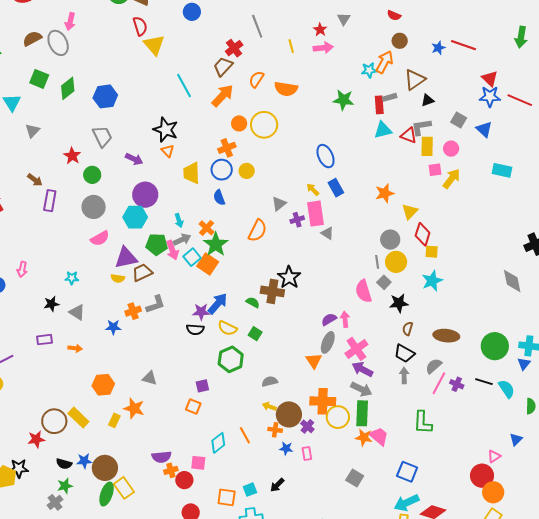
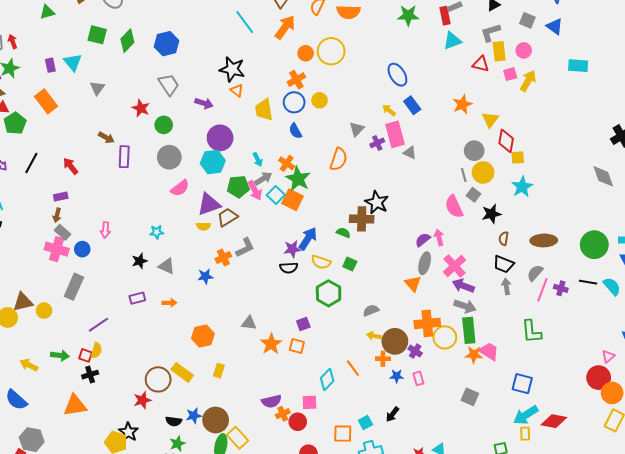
red triangle: (409, 135) -> (481, 64), moved
orange star: (134, 408) -> (271, 344), moved, turned 30
black star: (19, 468) -> (128, 432), turned -30

